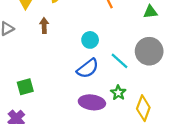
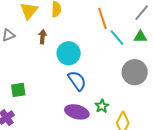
cyan circle: (90, 40) -> (69, 53), moved, size x1.5
cyan line: (119, 61) -> (117, 38), moved
blue semicircle: (88, 68) -> (77, 81), turned -95

